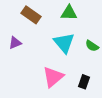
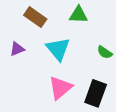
cyan triangle: (64, 43) -> (58, 49), moved
black rectangle: (84, 82) -> (96, 93), size x1.6

